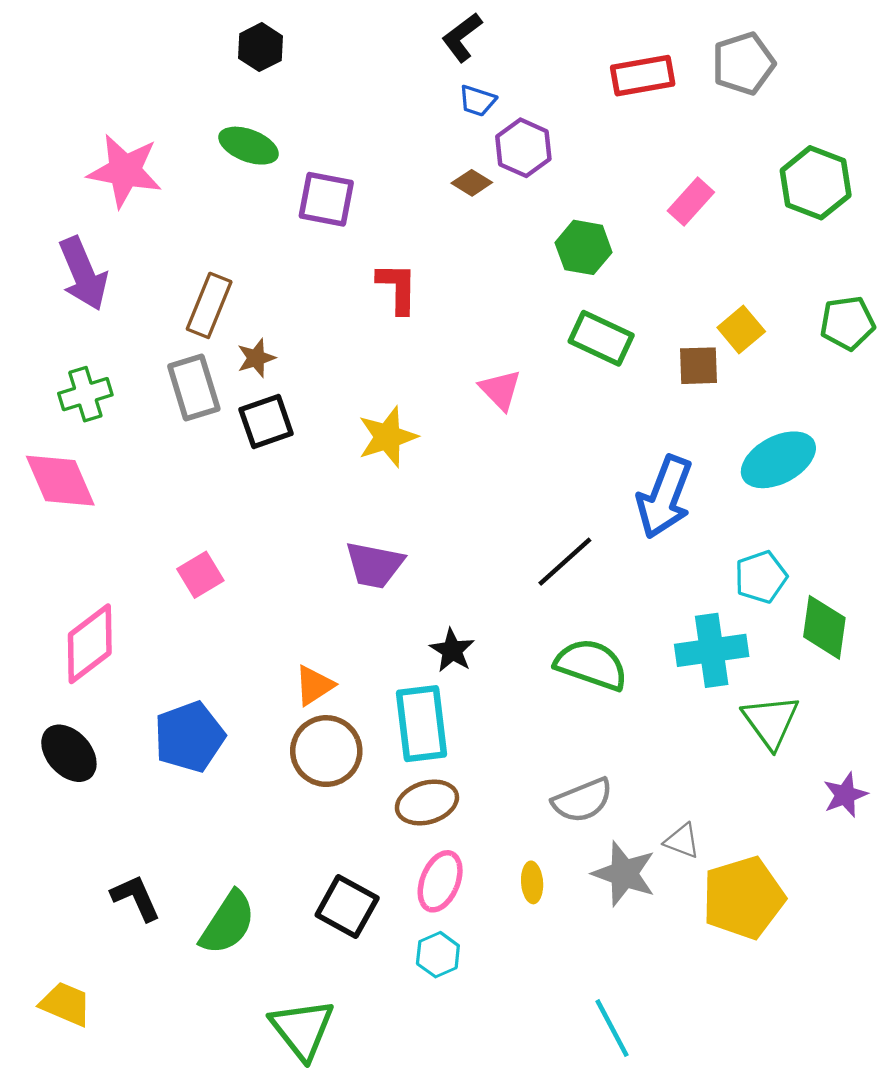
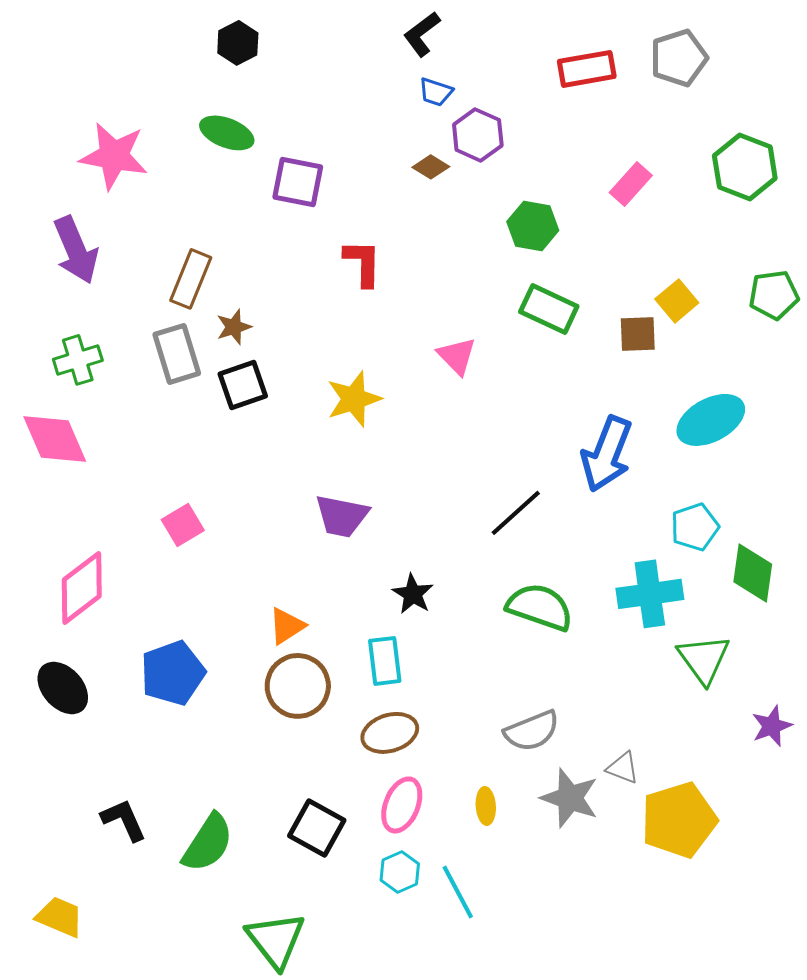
cyan rectangle: (421, 724) -> (385, 661), size x0.7
cyan line: (612, 1028) -> (458, 892), moved

